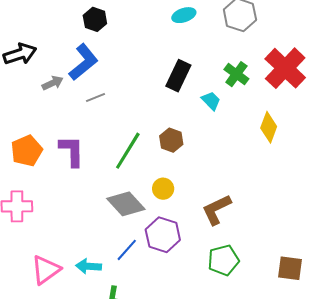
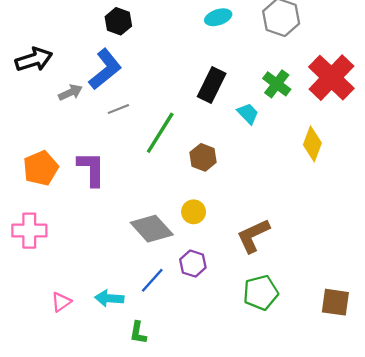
green line: (128, 151) -> (160, 133), moved
purple hexagon: (163, 235) -> (193, 264), size x0.7
pink triangle: (46, 270) -> (61, 302), size x0.6

